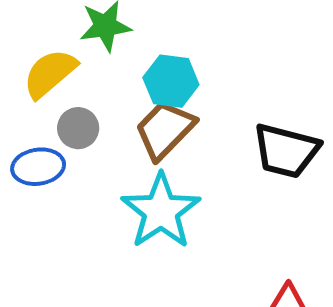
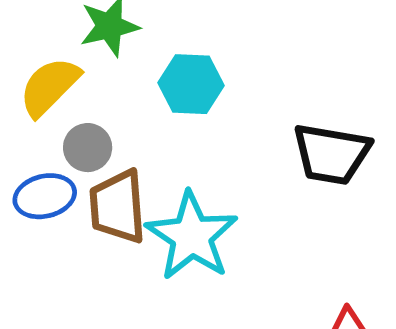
brown trapezoid: (165, 130) -> (118, 207), moved, turned -44

